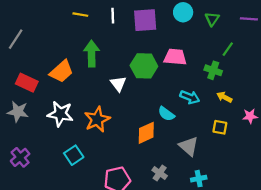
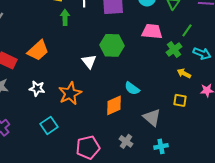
green arrow: (92, 54) -> (65, 17), moved, size x0.7
pink trapezoid: (175, 57) -> (152, 31), moved
green cross: (213, 70) -> (174, 49), turned 35
cyan arrow: (190, 97) -> (202, 53), moved
white star: (60, 114) -> (37, 88), size x0.7

